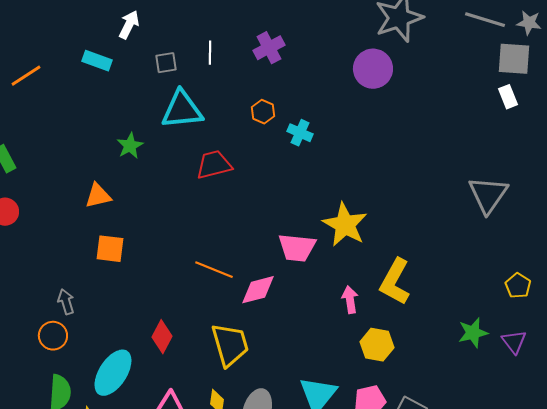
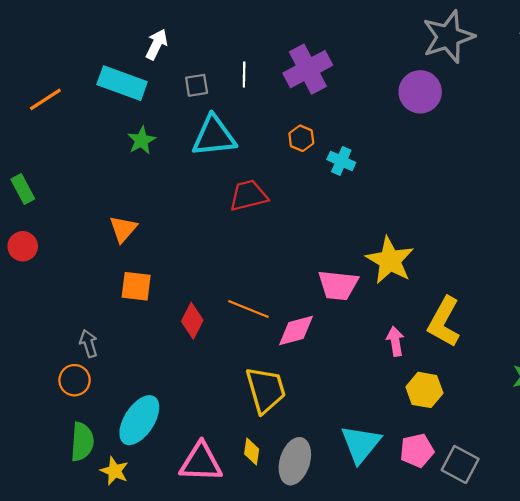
purple cross: (269, 48) -> (308, 69), size x1.4
cyan rectangle: (97, 61) -> (122, 83), size x1.5
green star: (130, 146) -> (141, 140), moved
orange triangle: (98, 196) -> (123, 229), turned -36
red diamond: (162, 337) -> (192, 321), moved

